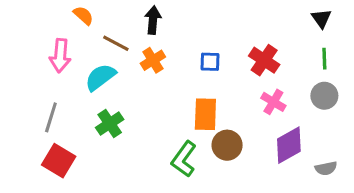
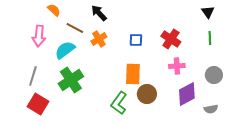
black arrow: (153, 20) -> (99, 13), turned -48
gray circle: (324, 96) -> (214, 75), moved
pink cross: (273, 102) -> (177, 66), turned -35
green cross: (110, 124) -> (71, 80), size x1.4

